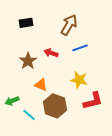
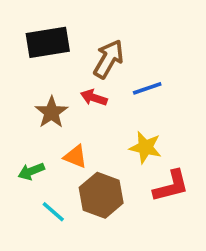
black rectangle: (26, 23) -> (48, 42), size x1.6
brown arrow: (69, 25) -> (109, 59), moved
green arrow: (12, 101) -> (31, 171), moved

